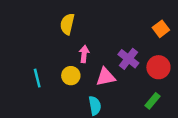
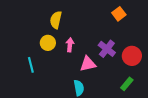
orange square: (161, 29) -> (119, 14), moved
yellow circle: (71, 76) -> (48, 43), moved

